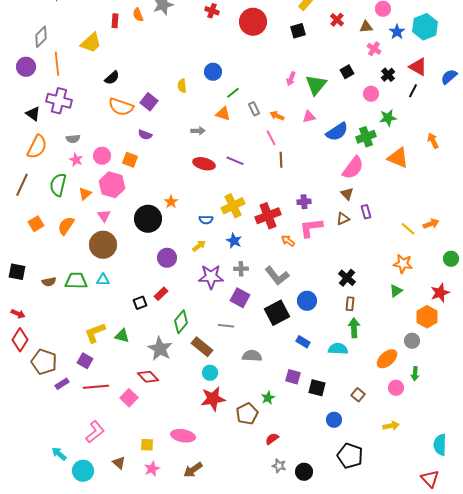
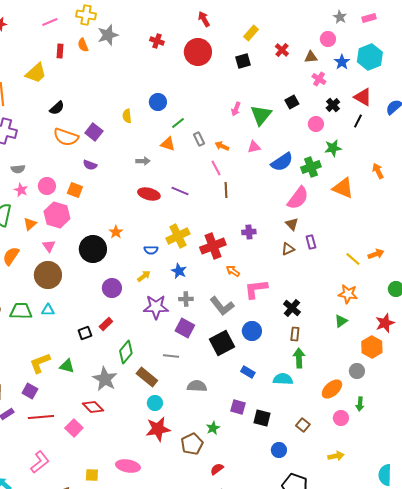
pink L-shape: (311, 228) -> (256, 289), moved

